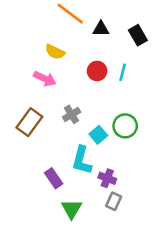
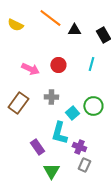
yellow semicircle: (55, 52) -> (15, 25), moved
red circle: (97, 71) -> (58, 65), moved
gray cross: (72, 114) -> (51, 97), turned 32

